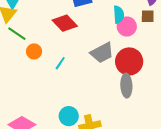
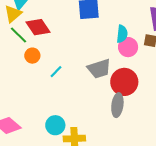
red diamond: (65, 23) -> (38, 27), moved

